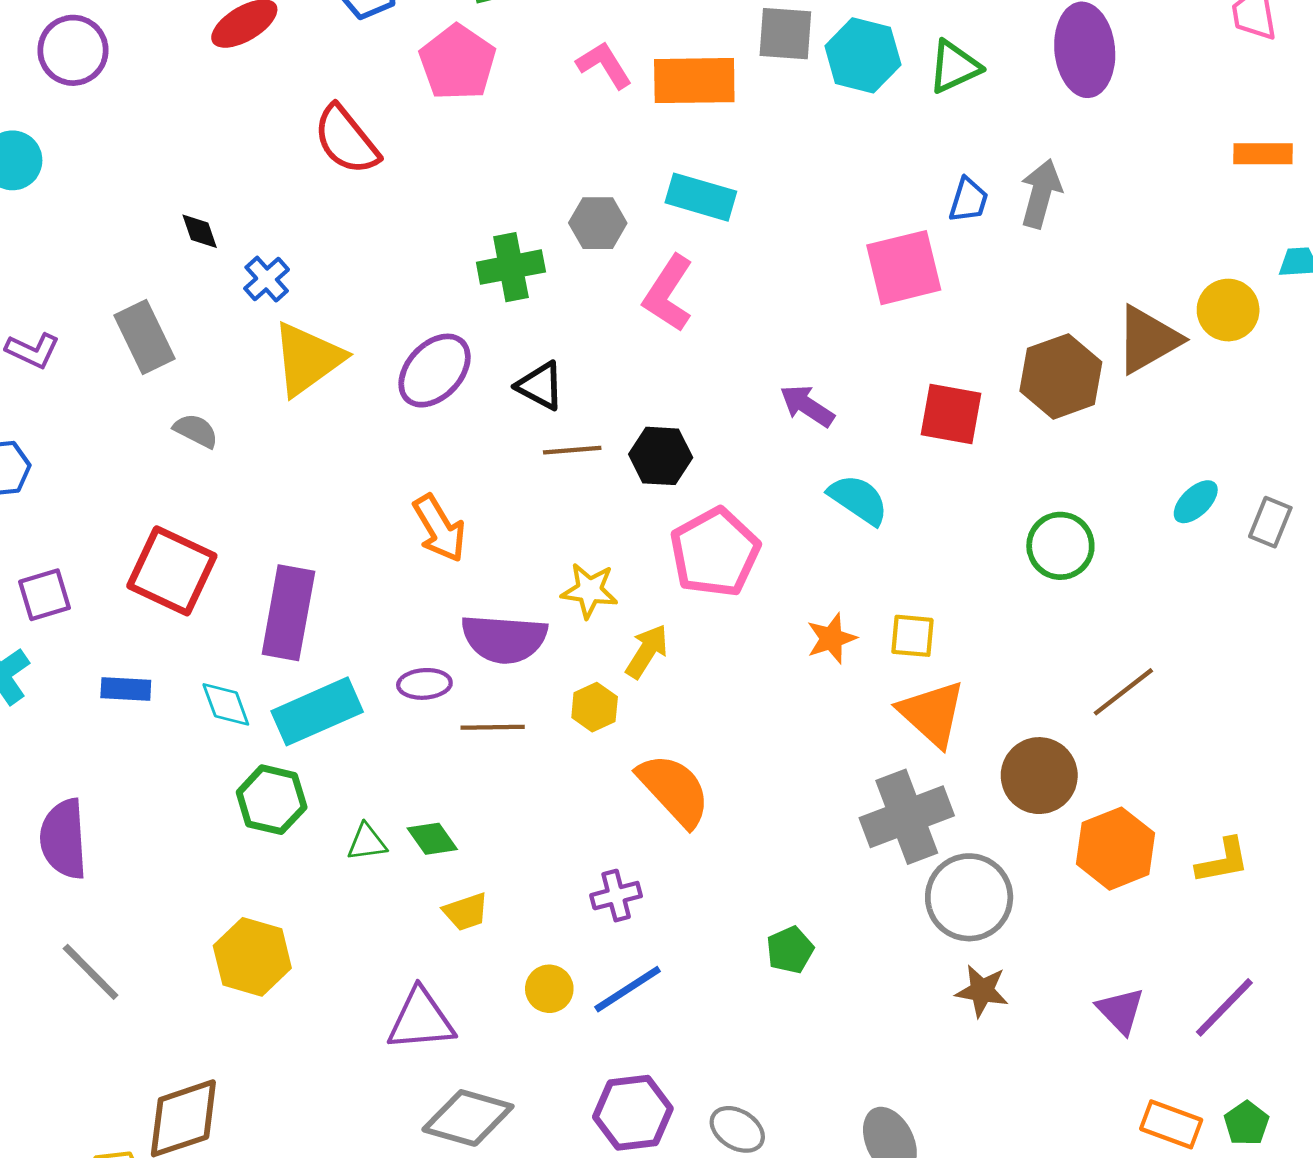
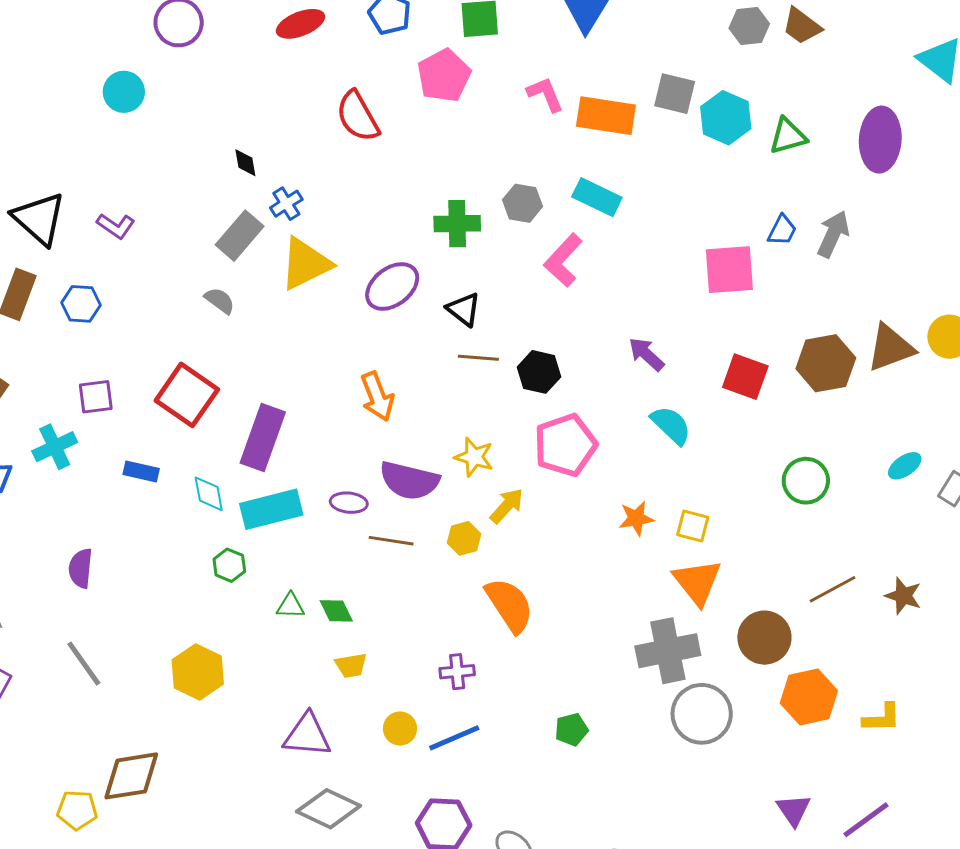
gray rectangle: (145, 337) -> (240, 236), moved, turned 57
green hexagon: (272, 800) -> (229, 565), size x0.7
purple semicircle: (64, 839) -> (81, 568), size x0.7
brown star: (982, 991) -> (903, 596), moved

